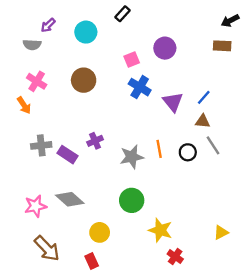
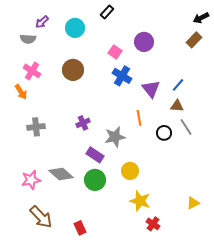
brown rectangle: (222, 46) -> (194, 40), turned -49
pink square: (132, 60) -> (115, 52), turned -32
orange line: (159, 149) -> (139, 118), moved
purple rectangle: (68, 155) -> (95, 155), moved
green circle: (132, 200) -> (95, 180), moved
yellow circle: (100, 232) -> (130, 171), moved

